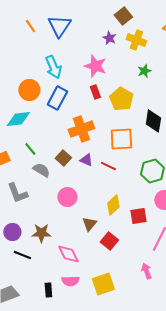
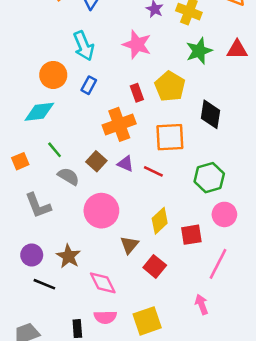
green star: (144, 71) -> (199, 51), size x1.5
red rectangle: (95, 92) -> (137, 93), moved
blue rectangle: (57, 98) -> (89, 85), size x0.6
pink circle: (67, 197) -> (101, 211), size x1.4
brown star: (41, 233) -> (68, 256), turned 30

